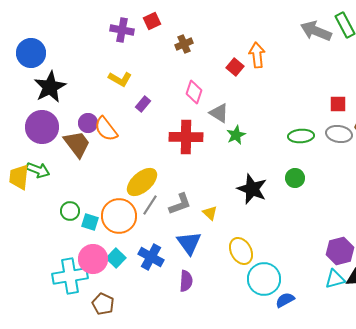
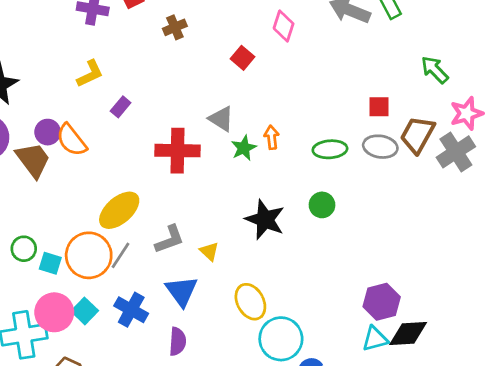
orange arrow: (257, 55) -> (272, 137), moved, size x0.7
yellow L-shape: (120, 79) -> (90, 74), turned -55
pink diamond: (194, 92) -> (284, 26), moved
gray line: (150, 205) -> (121, 255), moved

